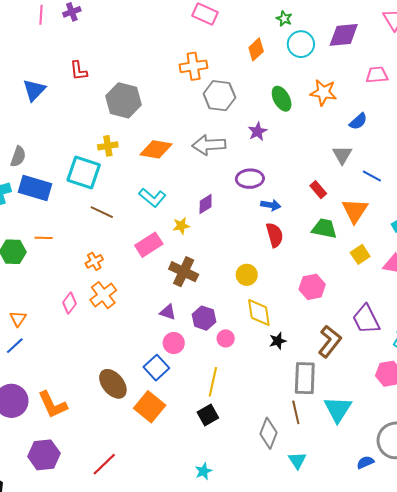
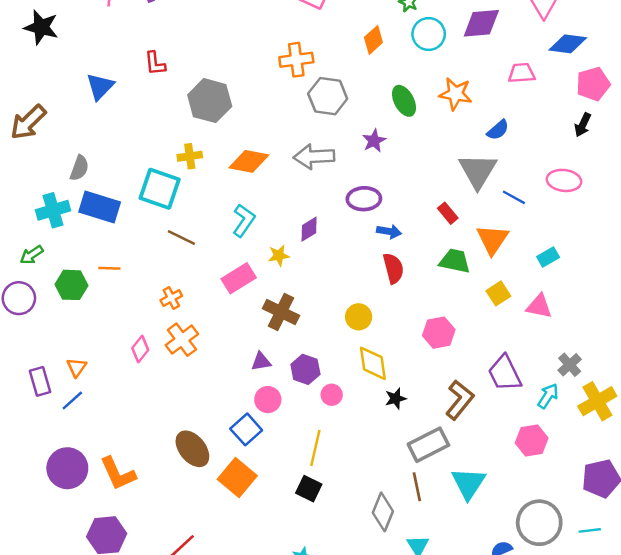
gray triangle: (342, 155) -> (478, 171), size x1.6
cyan L-shape: (152, 198) -> (244, 220), turned -96
purple triangle: (168, 312) -> (261, 362), turned -30
gray rectangle: (305, 378) -> (428, 445), turned 60
black square: (208, 415) -> (309, 489), turned -35

